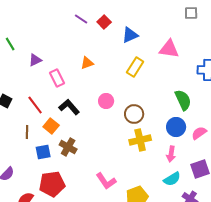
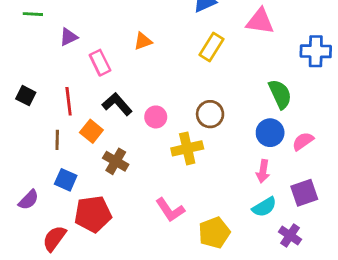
green line: (10, 44) -> (33, 14), turned -56
pink circle: (106, 101) -> (156, 117), moved
red line: (35, 105) -> (69, 101), turned 30
yellow cross: (140, 140) -> (187, 148), moved
blue square: (43, 152) -> (66, 180), moved, turned 35

